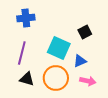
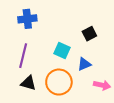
cyan square: (59, 48) -> (62, 50), size x0.7
pink arrow: (88, 81) -> (102, 85), moved

